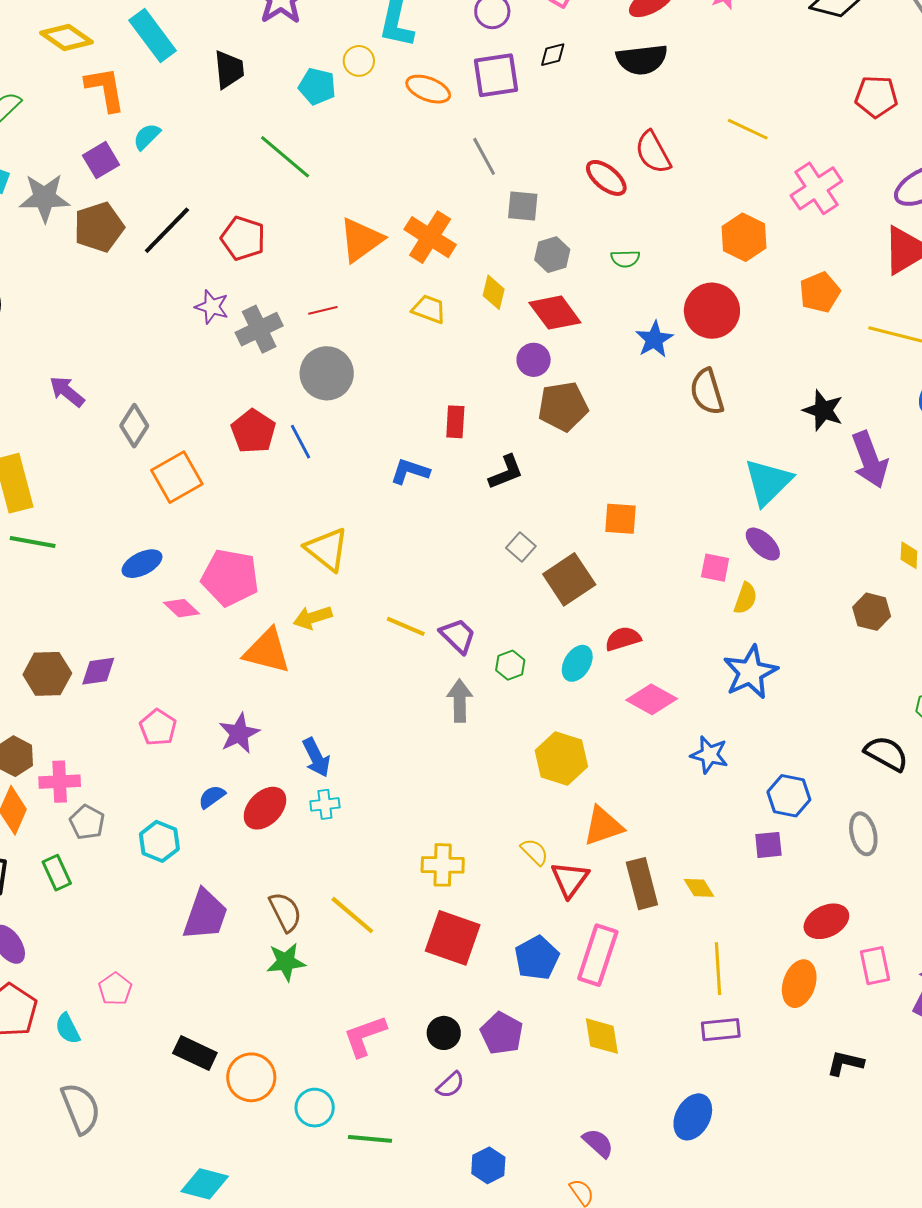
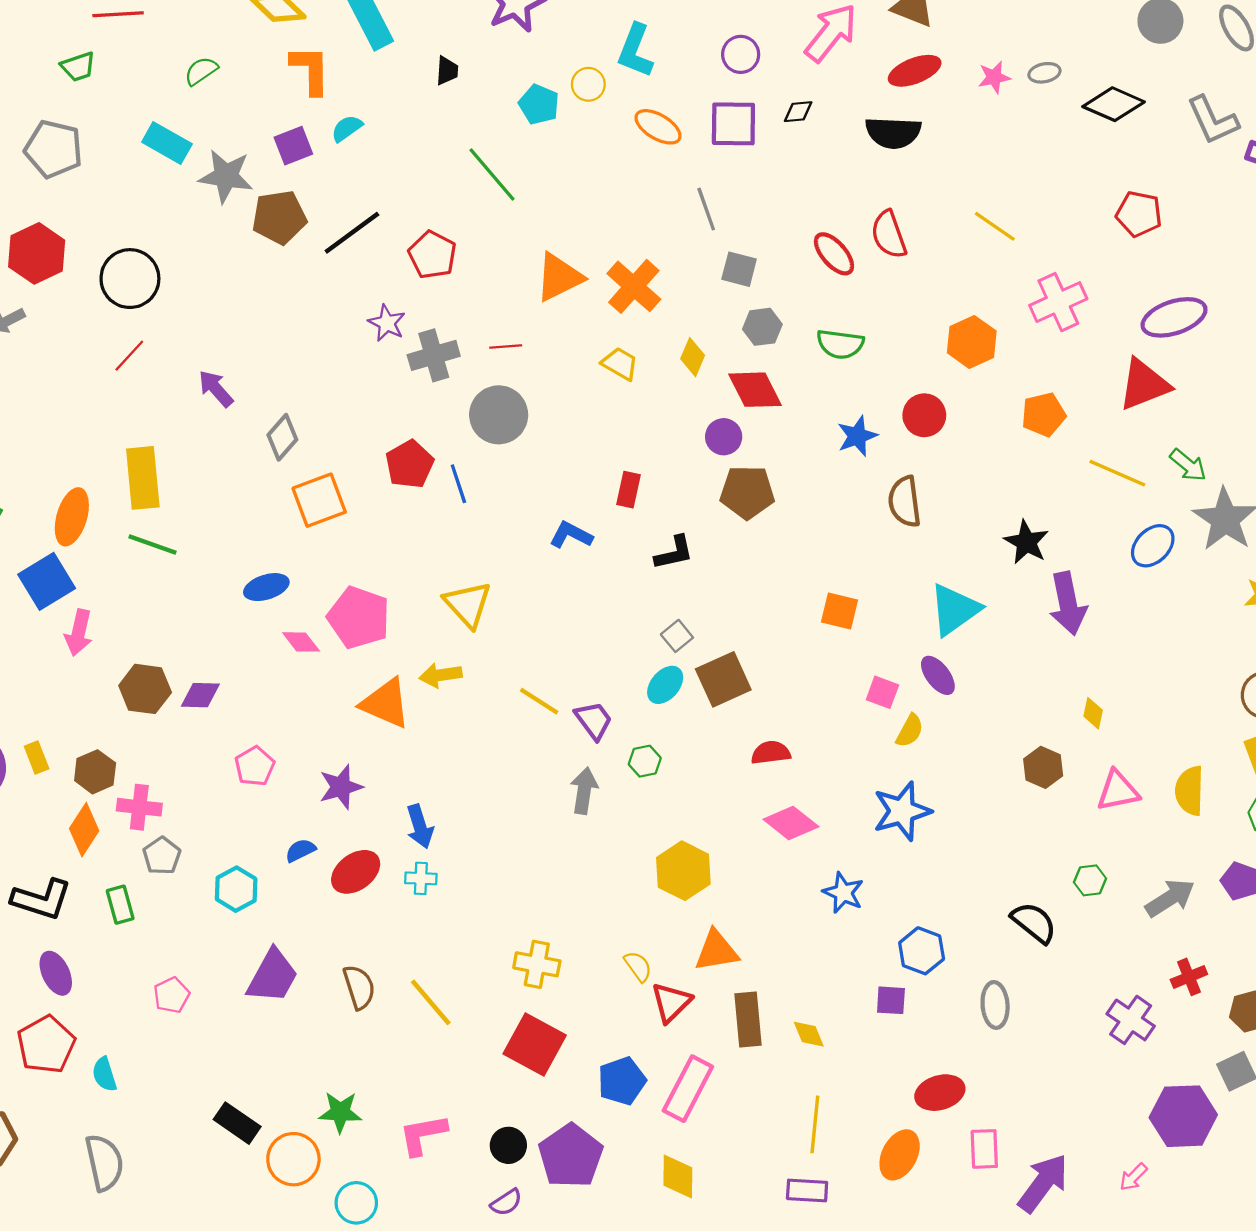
black trapezoid: (229, 70) -> (447, 71), size x0.7
green semicircle: (625, 259) -> (840, 344), size x1.5
red circle: (712, 311) -> (924, 415), size x0.7
orange square: (620, 519) -> (840, 611), moved
cyan ellipse: (577, 663) -> (665, 685), moved
green star: (286, 962) -> (340, 1112), moved
pink pentagon: (115, 989) -> (172, 995), moved
purple pentagon: (502, 1033) -> (571, 1156), size x1.4

